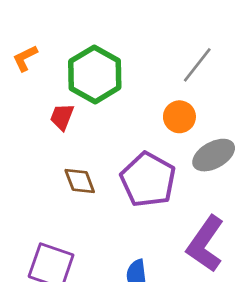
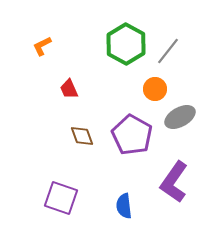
green hexagon: (95, 74) -> (126, 44), moved
red trapezoid: (62, 117) -> (69, 89), turned -45

